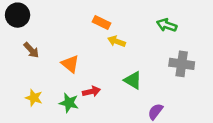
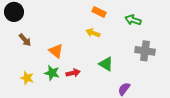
orange rectangle: (101, 23) -> (99, 12), moved
green star: (69, 103) -> (52, 73), moved

